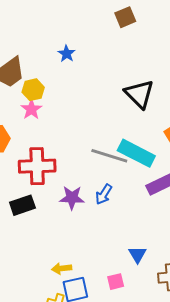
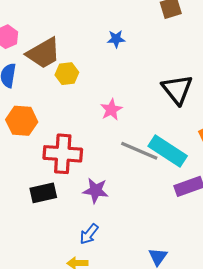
blue star: (67, 54) -> (116, 39), moved, turned 30
pink star: (31, 109) -> (111, 110), moved
blue arrow: (104, 194) -> (89, 234), moved

